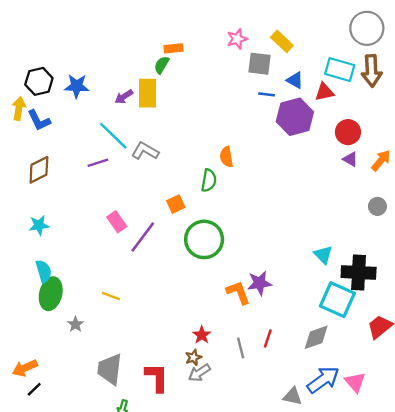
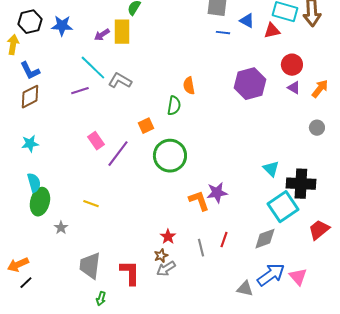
purple hexagon: (295, 117) -> (250, 84), moved
blue L-shape: (39, 120) -> (30, 71), moved
cyan square: (337, 300) -> (283, 207), turned 32

